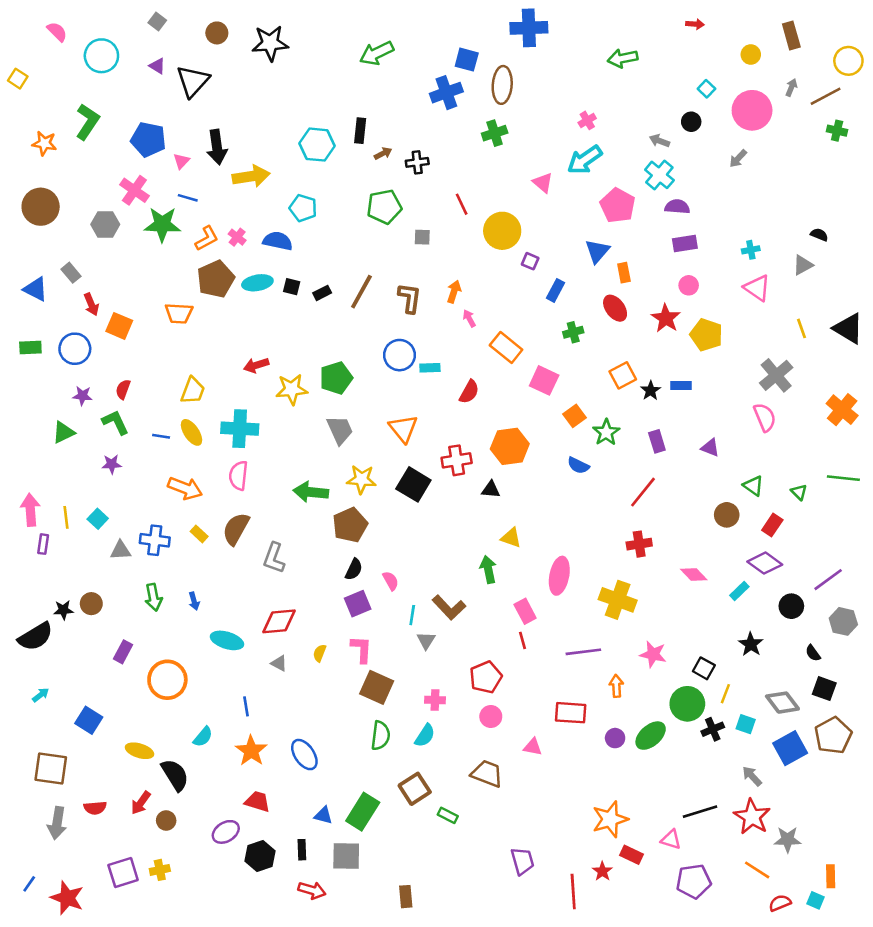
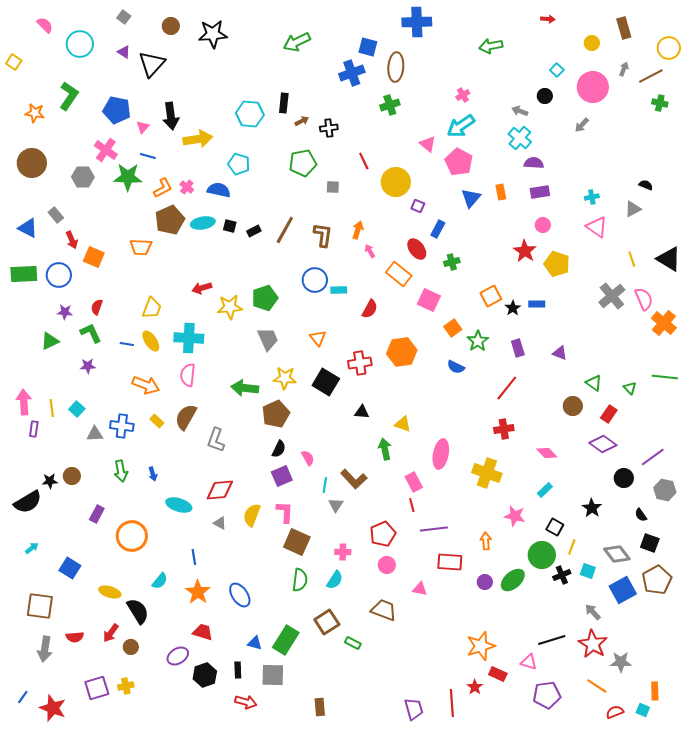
pink pentagon: (618, 205) -> (459, 162), moved
orange rectangle: (624, 273) -> (501, 192), moved
red ellipse: (615, 308) -> (417, 249), moved
green rectangle: (30, 347) -> (24, 274), size x1.5
pink semicircle: (765, 417) -> (644, 299), moved
orange triangle: (403, 429) -> (318, 338), size x0.7
black triangle: (491, 489) -> (362, 412), moved
cyan rectangle: (739, 591) -> (545, 490), moved
purple line: (583, 652) -> (434, 529), moved
yellow semicircle: (320, 653) -> (252, 515), size x1.6
purple trapezoid: (522, 861) -> (414, 709), moved

